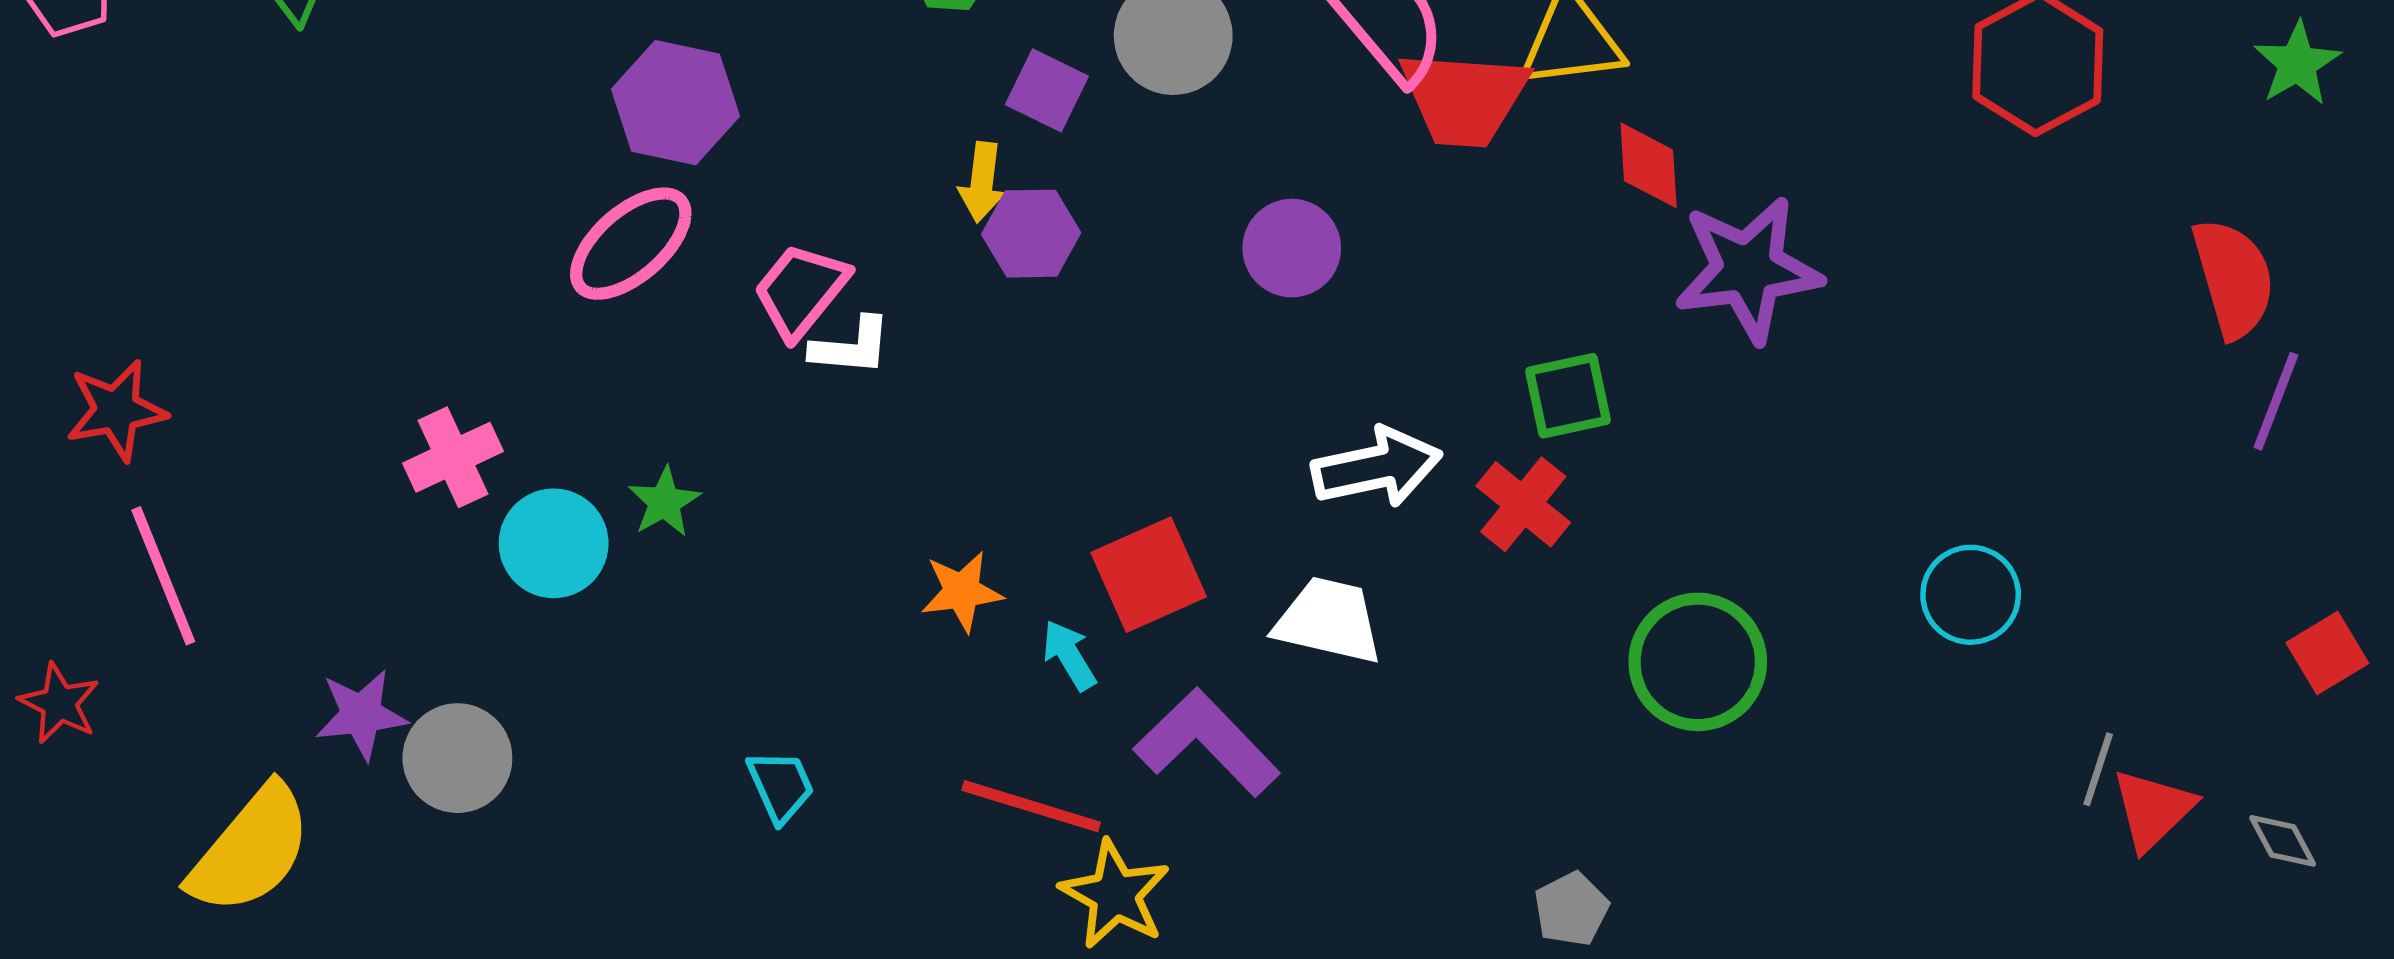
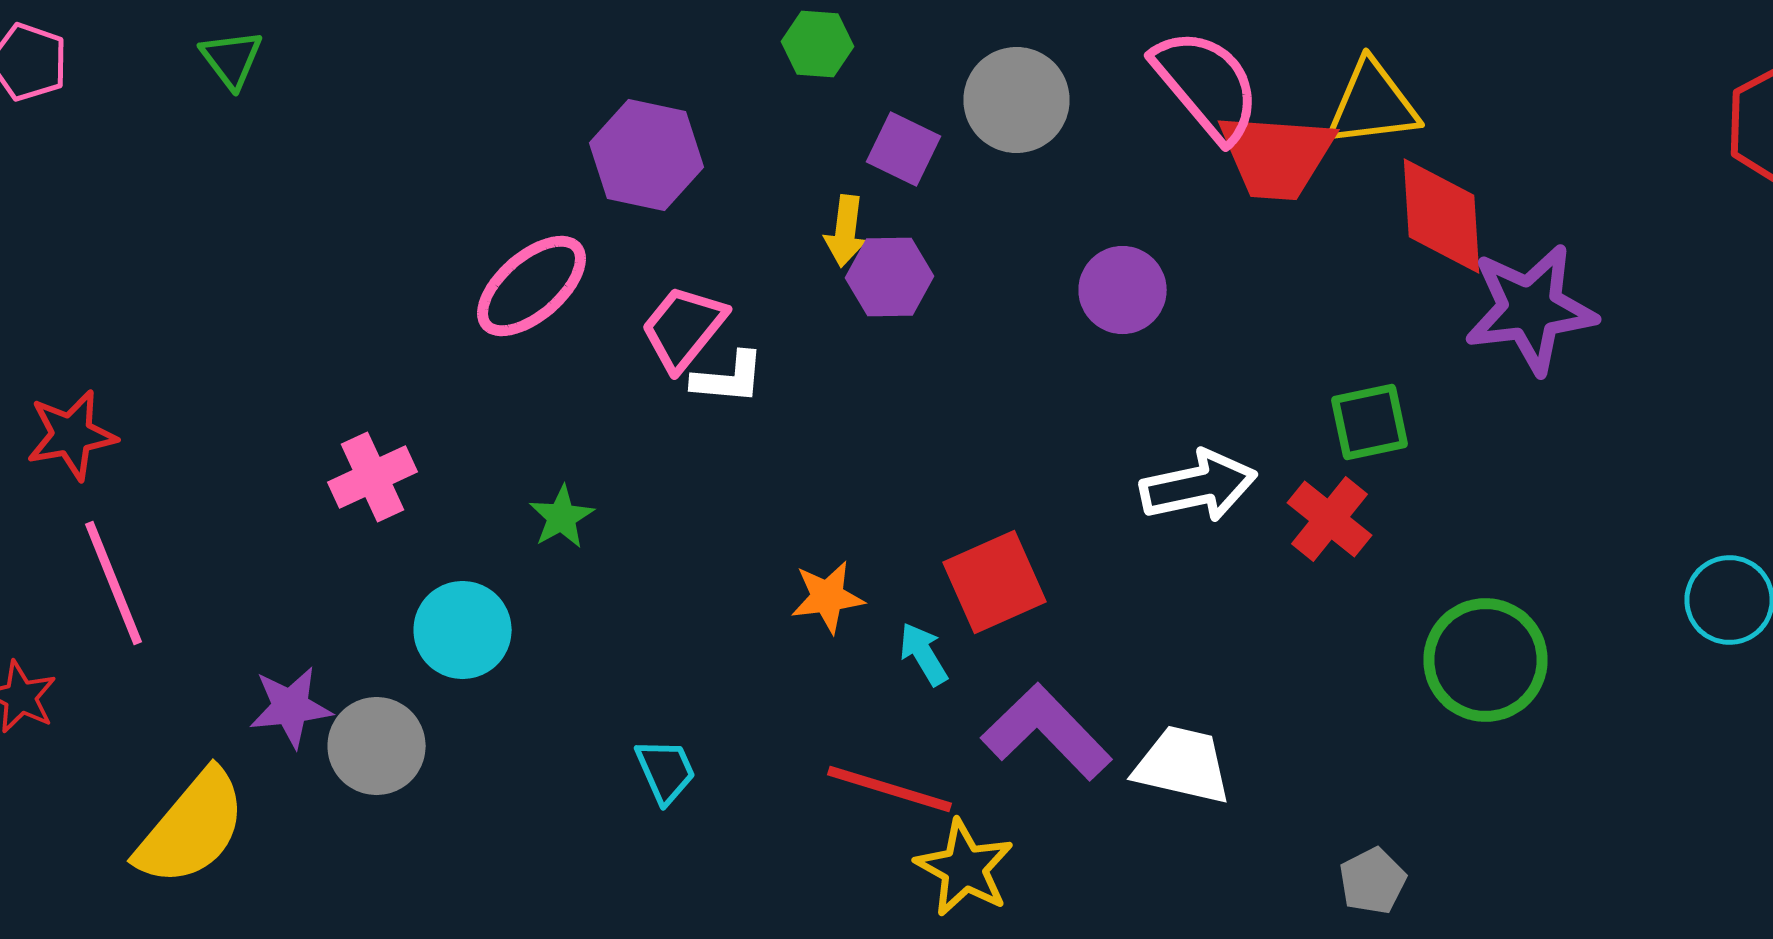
purple hexagon: (676, 103) -> (646, 155), moved
red diamond: (1649, 165) -> (1442, 216), size x1.5
cyan circle: (554, 543) -> (462, 630), moved
white trapezoid: (1329, 621) -> (1182, 765), moved

